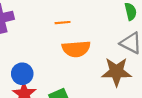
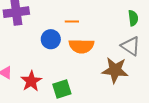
blue circle: (22, 74) -> (51, 39), moved

